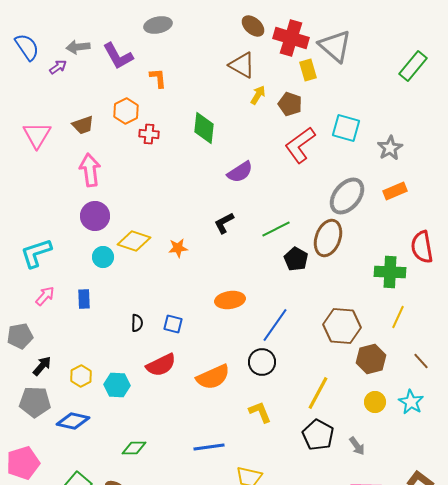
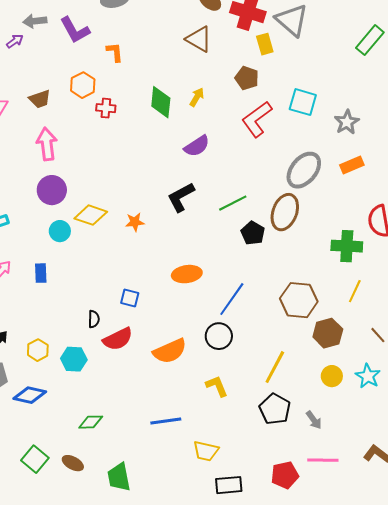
yellow arrow: (258, 95) -> (197, 97), moved
black L-shape: (224, 223) -> (181, 197), size x1.4
black semicircle: (137, 323) -> (94, 319), moved

